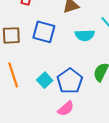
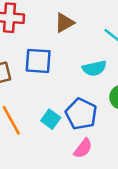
cyan semicircle: (85, 35) -> (94, 68), moved

